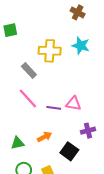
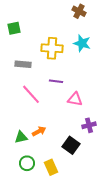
gray rectangle: (29, 70) -> (23, 64), moved, turned -42
purple line: (54, 108) -> (56, 81), moved
orange arrow: (44, 137) -> (39, 131), moved

